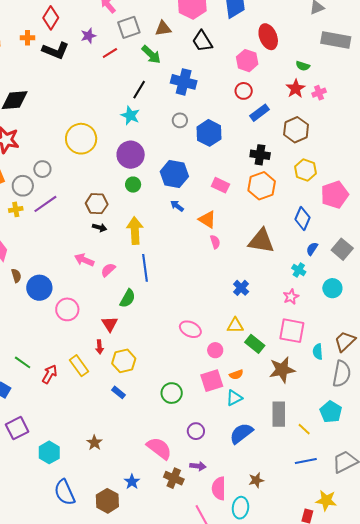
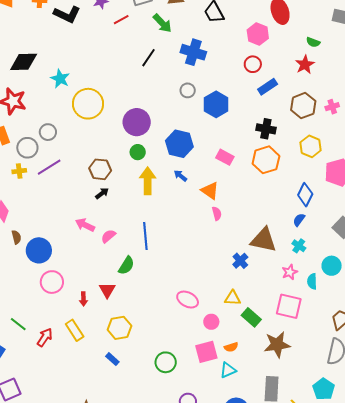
pink cross: (319, 93) -> (332, 107), moved
cyan star: (130, 116) -> (60, 79), moved
black arrow: (100, 227) -> (102, 193), turned -56
yellow arrow: (135, 231) -> (148, 181), moved
brown triangle: (261, 241) -> (264, 240), moved
blue semicircle: (312, 249) -> (299, 220), moved
pink circle: (67, 309) -> (52, 282), moved
red arrow: (100, 347) -> (83, 299), moved
cyan semicircle: (318, 352) -> (312, 281), moved

